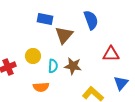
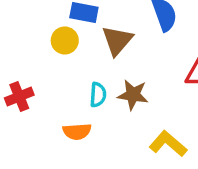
yellow circle: (33, 56) -> (65, 40), moved

